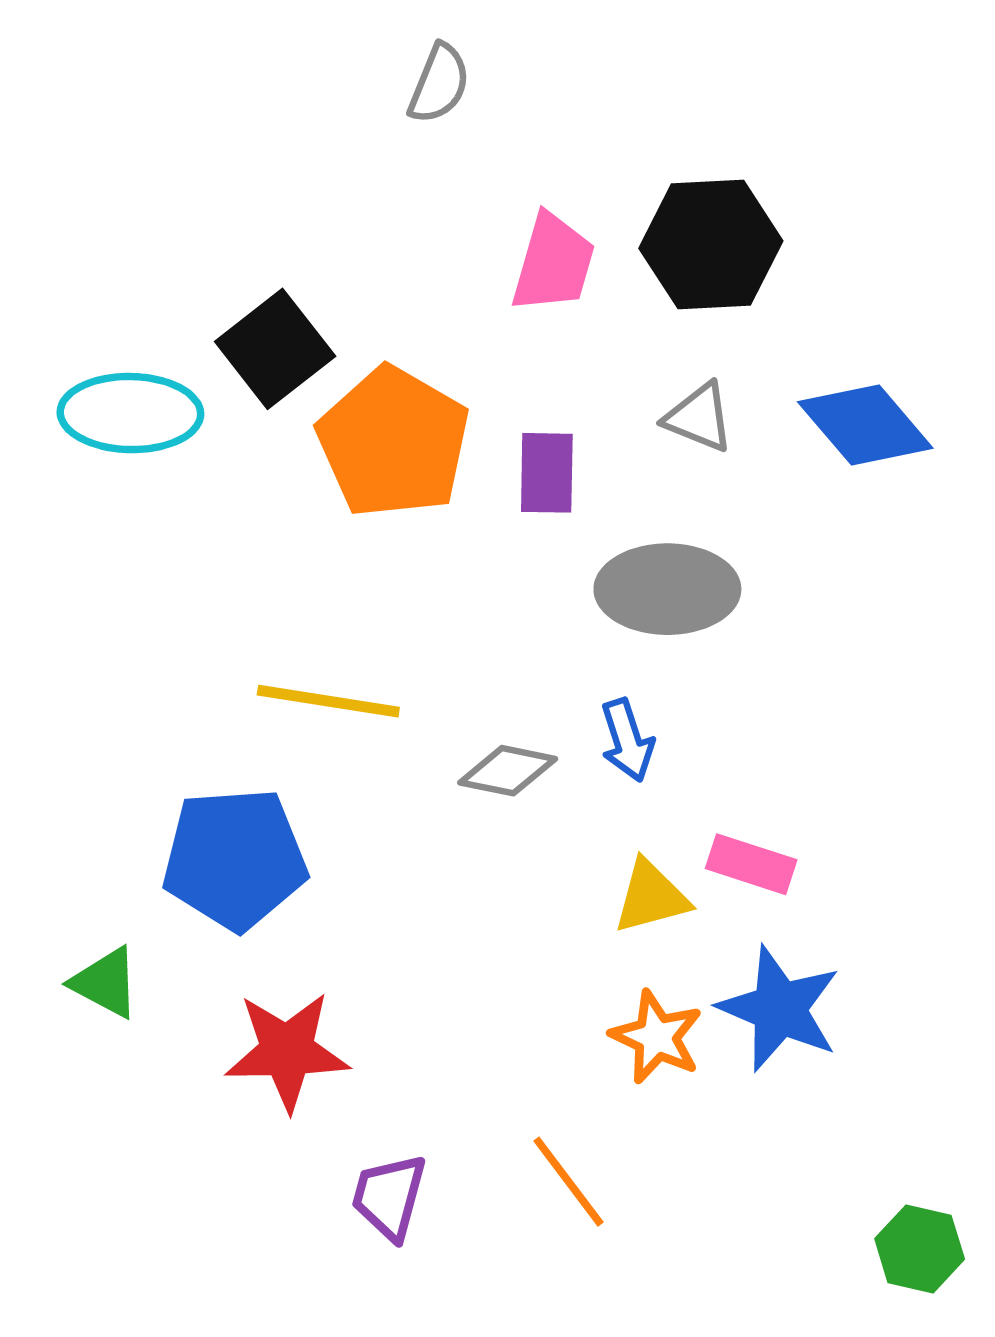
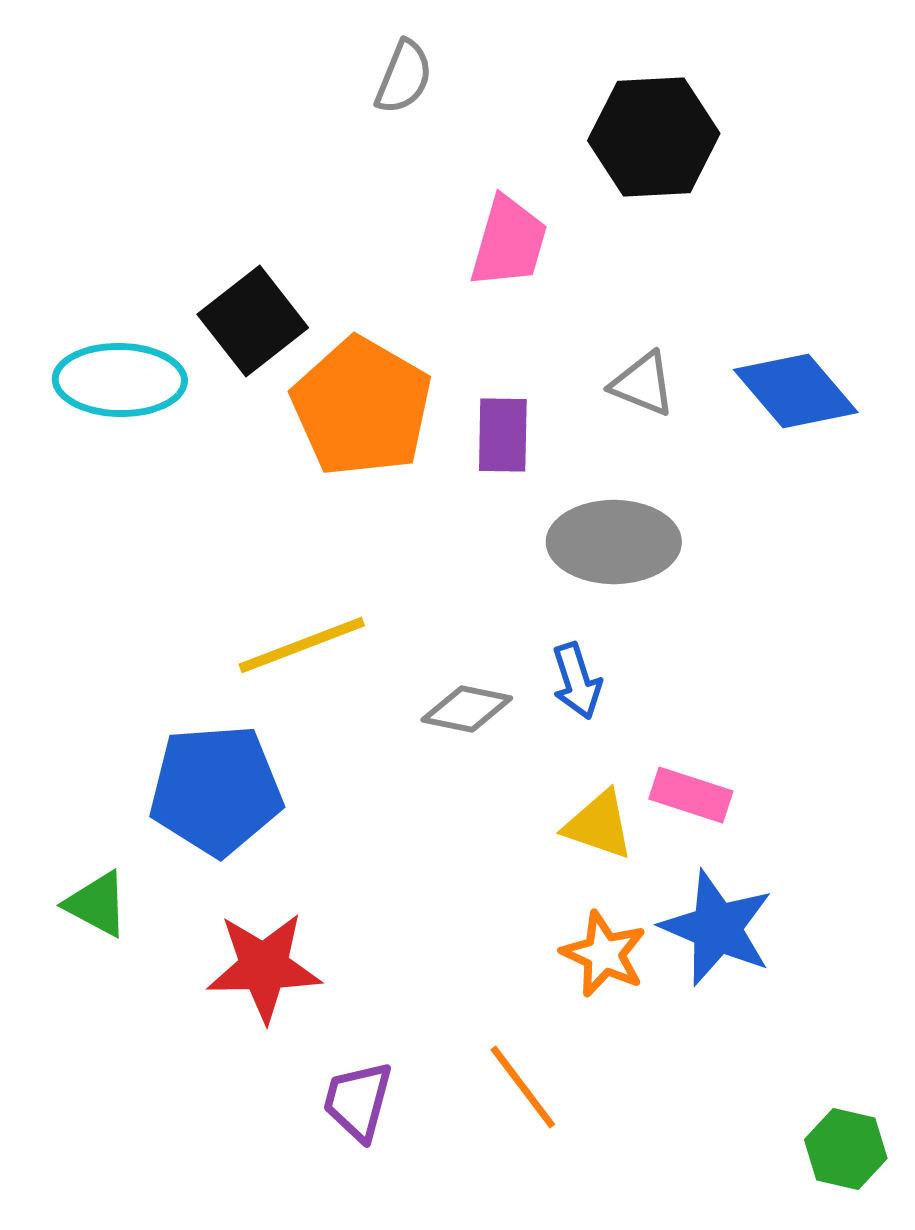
black hexagon: (711, 245) -> (654, 137), moved
yellow line: (328, 701) -> (302, 645), turned -30
yellow triangle: (651, 897) -> (599, 825), turned 34

